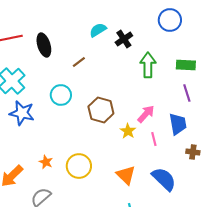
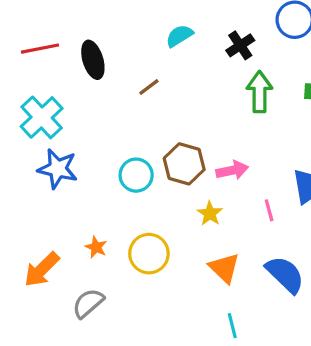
black cross: (124, 39) -> (240, 45), moved
cyan circle: (61, 95) -> (136, 175), moved
pink arrow: (146, 114) -> (232, 170), moved, turned 36
yellow star: (128, 131) -> (210, 214), moved

